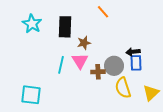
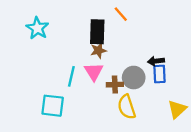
black rectangle: (65, 27) -> (97, 32), moved
yellow semicircle: (123, 88) -> (127, 107), moved
cyan square: (31, 95) -> (53, 106), moved

